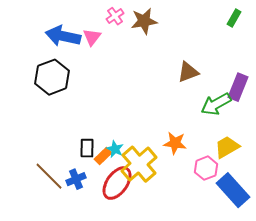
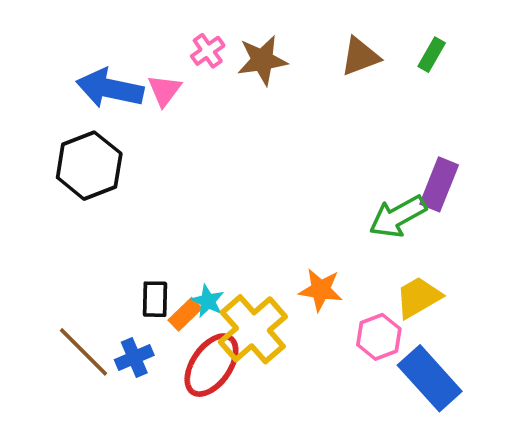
brown triangle: (188, 72) -> (360, 56), moved

